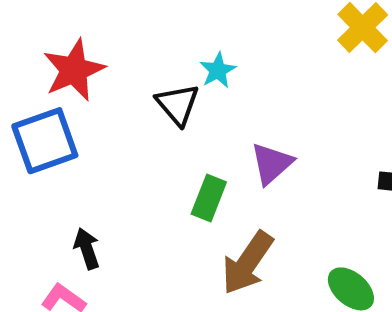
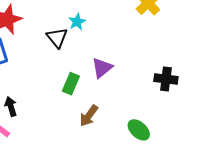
brown arrow: (247, 263) -> (89, 116), size x0.7

